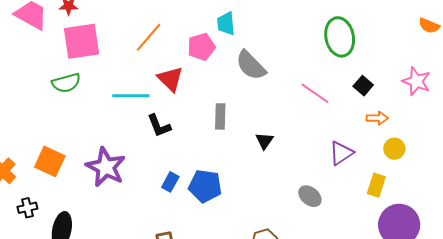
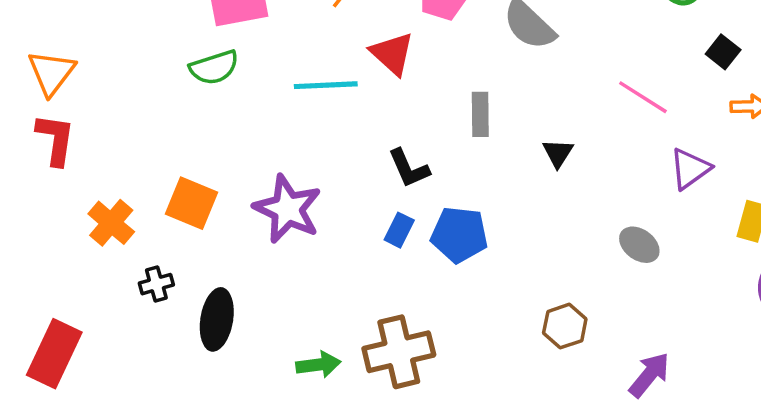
pink line: (315, 93) -> (643, 97), moved
black L-shape: (159, 126) -> (409, 168), moved

